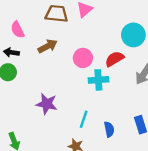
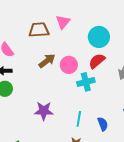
cyan circle: (133, 35) -> (99, 37), moved
brown arrow: (48, 46) -> (47, 61), moved

